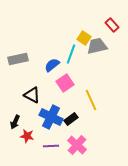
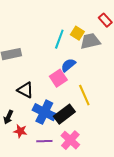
cyan line: (71, 54) -> (59, 39), moved
blue semicircle: (52, 65) -> (68, 65), moved
black rectangle: (71, 119) -> (64, 114), size x1.5

